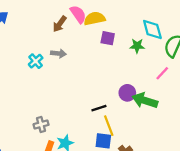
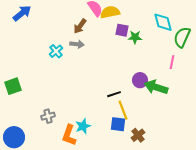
brown arrow: (60, 24) -> (80, 26), moved
green star: (137, 46) -> (135, 37), moved
pink line: (162, 73) -> (172, 62), turned -32
gray cross: (41, 125) -> (48, 116), moved

